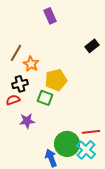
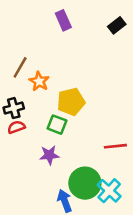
black rectangle: (92, 46) -> (117, 25), moved
black cross: (20, 84) -> (14, 108), moved
purple star: (27, 121) -> (49, 155), moved
red line: (91, 132) -> (115, 146), moved

